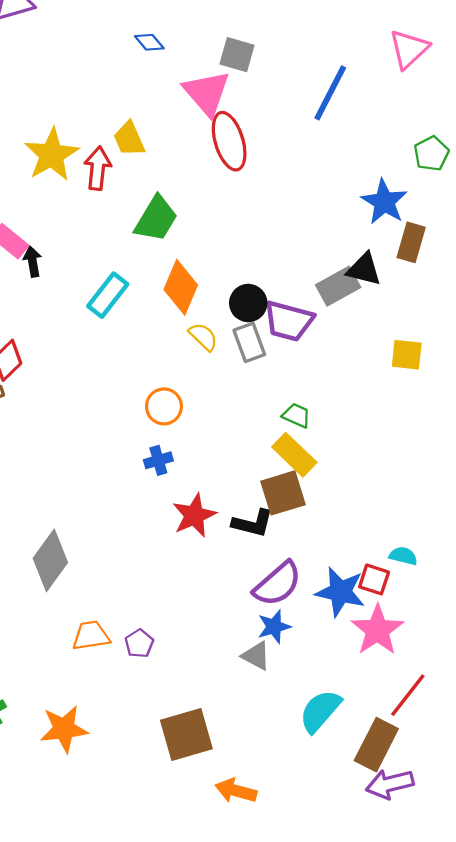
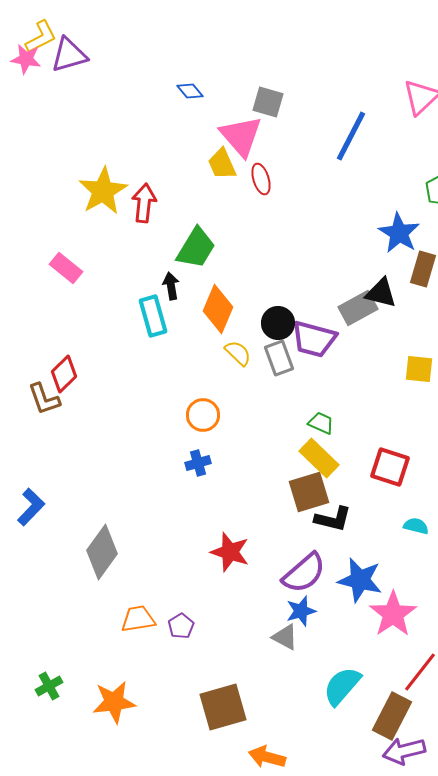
yellow trapezoid: (129, 139) -> (222, 164), moved
red ellipse: (229, 141) -> (261, 179), size x0.6
black arrow: (32, 261) -> (171, 286), moved
cyan rectangle: (108, 295) -> (153, 316), turned -54
red star: (194, 515) -> (230, 552), moved, turned -30
black L-shape: (253, 523) -> (333, 519), moved
cyan semicircle: (403, 556) -> (416, 526), moved
red square: (374, 579) -> (390, 467), moved, size x1.4

